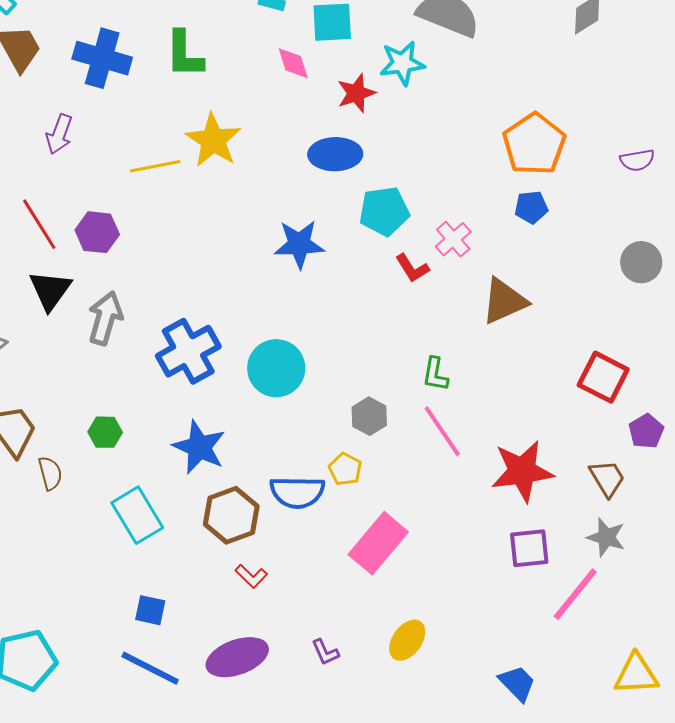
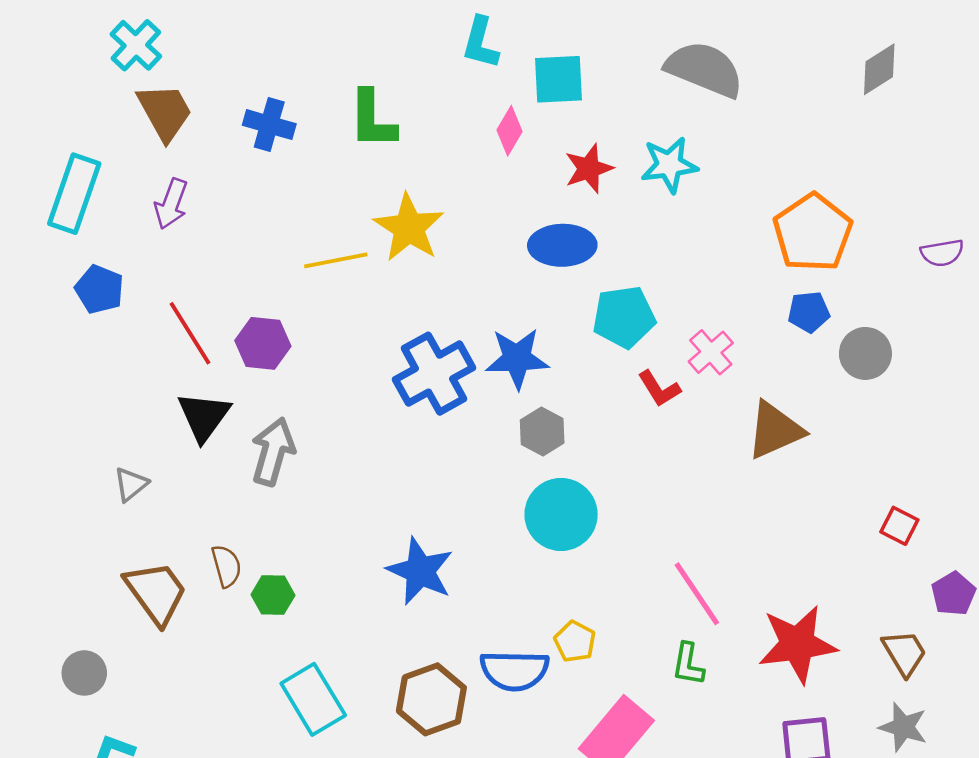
blue cross: (102, 58) -> (269, 125), size x0.7
pink diamond: (293, 63) -> (509, 131), turned 48
cyan star: (402, 63) -> (669, 165), moved
purple arrow: (59, 134) -> (171, 204), moved
gray circle: (641, 262) -> (865, 353), moved
blue cross: (188, 351) -> (434, 374), moved
cyan circle: (276, 368) -> (561, 514), moved
green L-shape: (435, 374) -> (688, 664), moved
red square: (603, 377) -> (899, 526), size x0.6
gray hexagon: (369, 416) -> (542, 431), moved
blue star: (199, 447) -> (420, 571), moved
brown semicircle: (50, 473) -> (226, 566), moved

